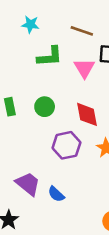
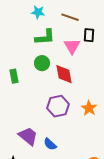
cyan star: (30, 24) -> (38, 12), moved
green circle: (45, 107) -> (42, 63), moved
red diamond: (87, 114) -> (64, 74), moved

